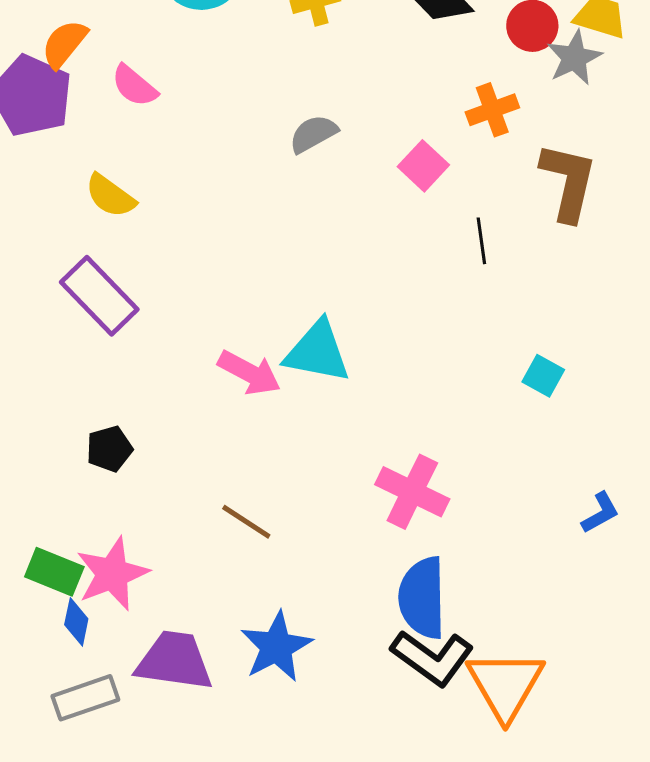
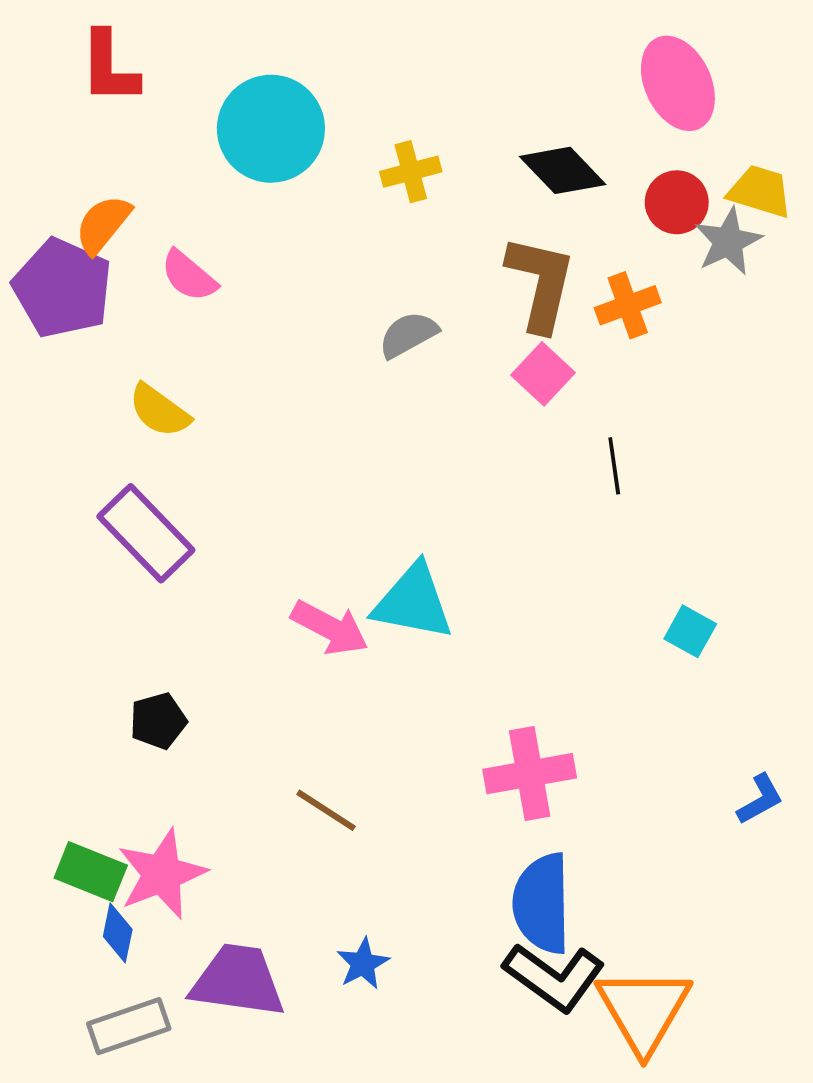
brown L-shape: (568, 182) -> (541, 283), moved
pink cross: (412, 492) -> (530, 774), turned -36
blue star: (276, 647) -> (363, 964), size x0.6

